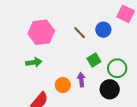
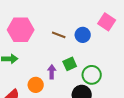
brown line: (80, 33) -> (59, 35), turned -32
purple arrow: (81, 80) -> (52, 72), moved

